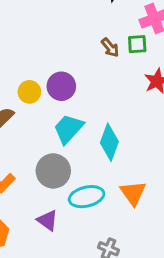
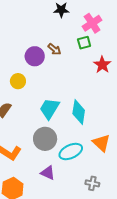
brown arrow: (110, 47) -> (54, 49), moved
purple circle: (61, 86) -> (35, 56), moved
yellow circle: (29, 92) -> (18, 81), moved

